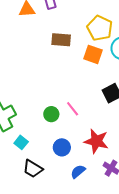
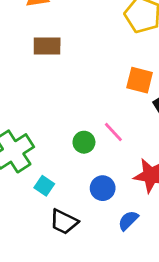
brown rectangle: (61, 40) -> (47, 46), moved
orange square: (93, 54) -> (140, 80), moved

